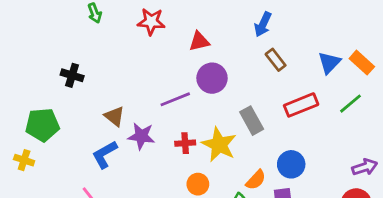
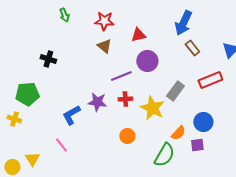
blue arrow: (263, 24) -> (183, 23), size x1.4
brown triangle: (114, 116) -> (104, 46), moved
gray rectangle: (252, 121) -> (175, 91), turned 66
red cross: (185, 143) -> (125, 99), moved
orange circle: (198, 184) -> (127, 136), moved

